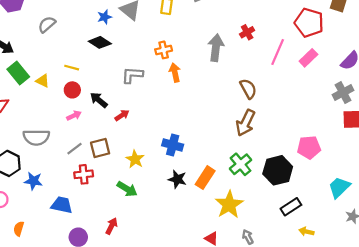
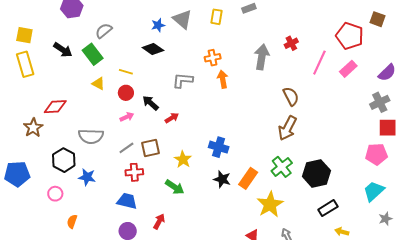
green rectangle: (18, 73) -> (93, 54), moved
pink pentagon: (309, 147) -> (376, 154), moved
blue trapezoid: (62, 205) -> (127, 201), moved

